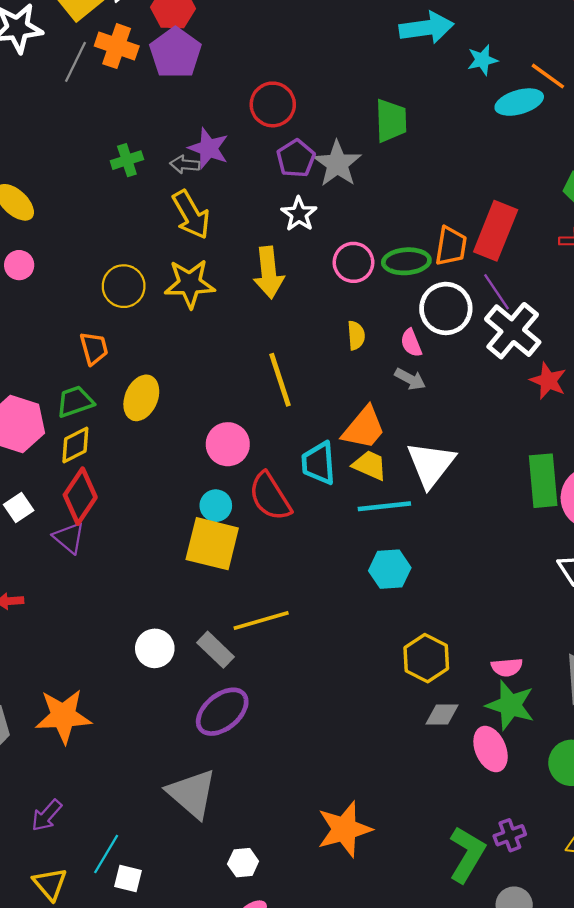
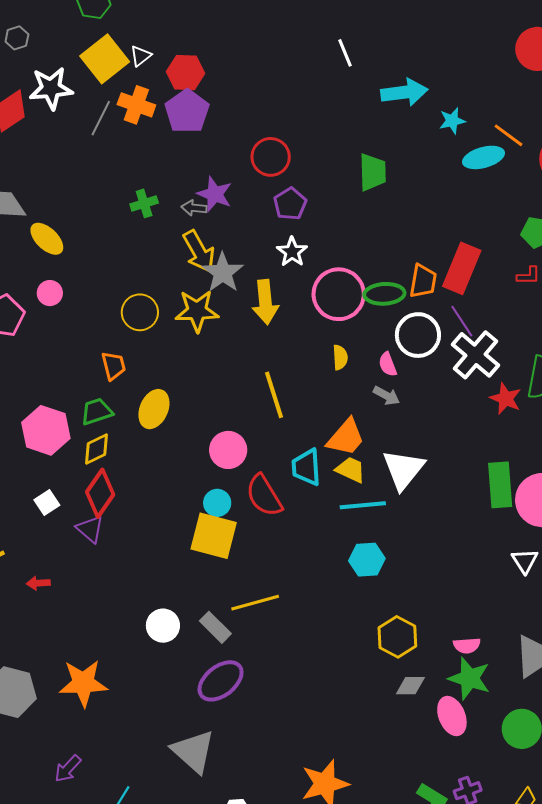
gray star: (337, 164) -> (223, 273), moved
pink circle: (353, 262) -> (339, 294), size x1.5

